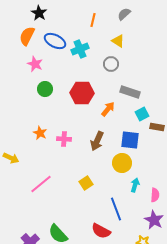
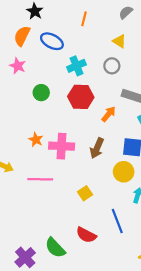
orange line: (93, 20) -> (84, 19), moved
cyan cross: (80, 49) -> (77, 66), moved
pink star: (35, 64) -> (18, 66), moved
pink cross: (64, 139) -> (62, 146), size x1.6
pink line: (41, 184) -> (40, 179), moved, turned 40
red semicircle: (101, 231) -> (86, 235), moved

